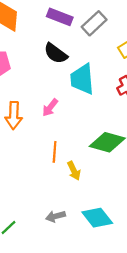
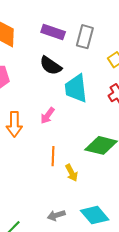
gray rectangle: (94, 23) -> (85, 37), turned -30

